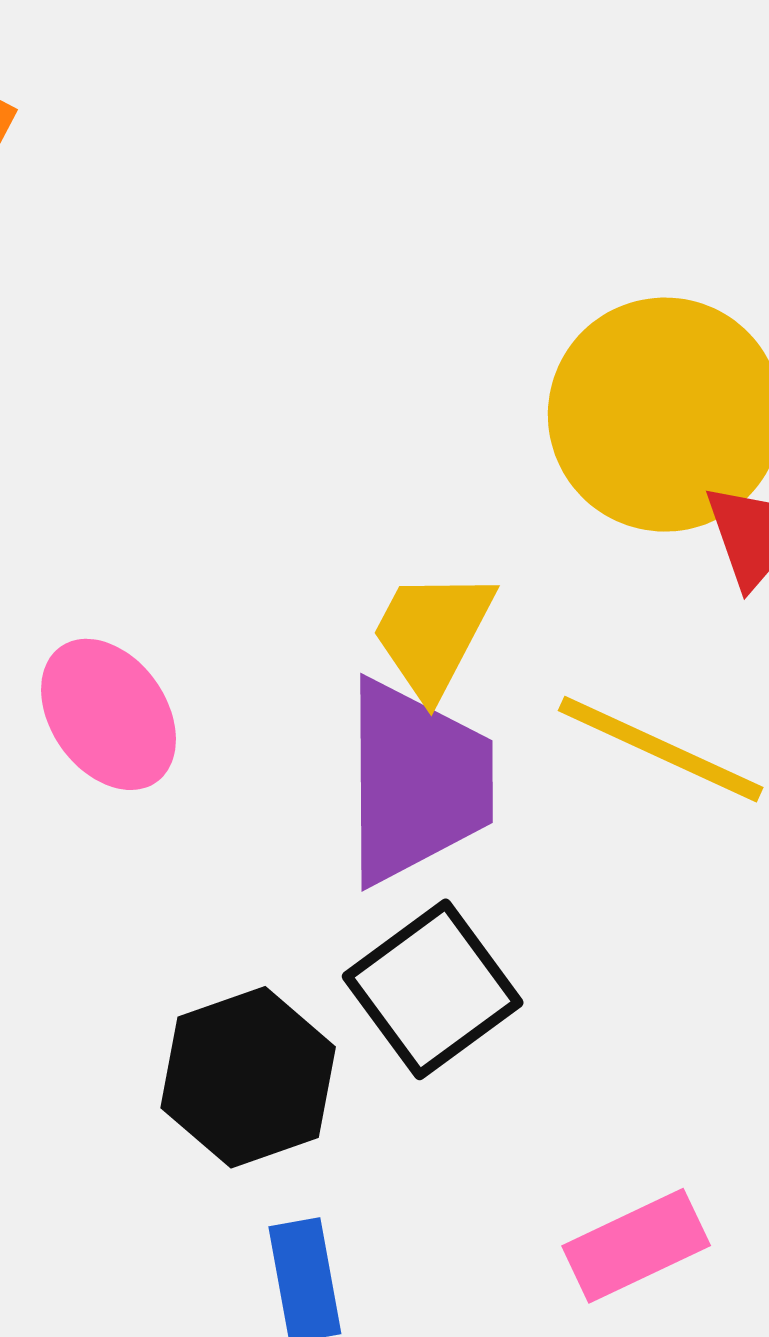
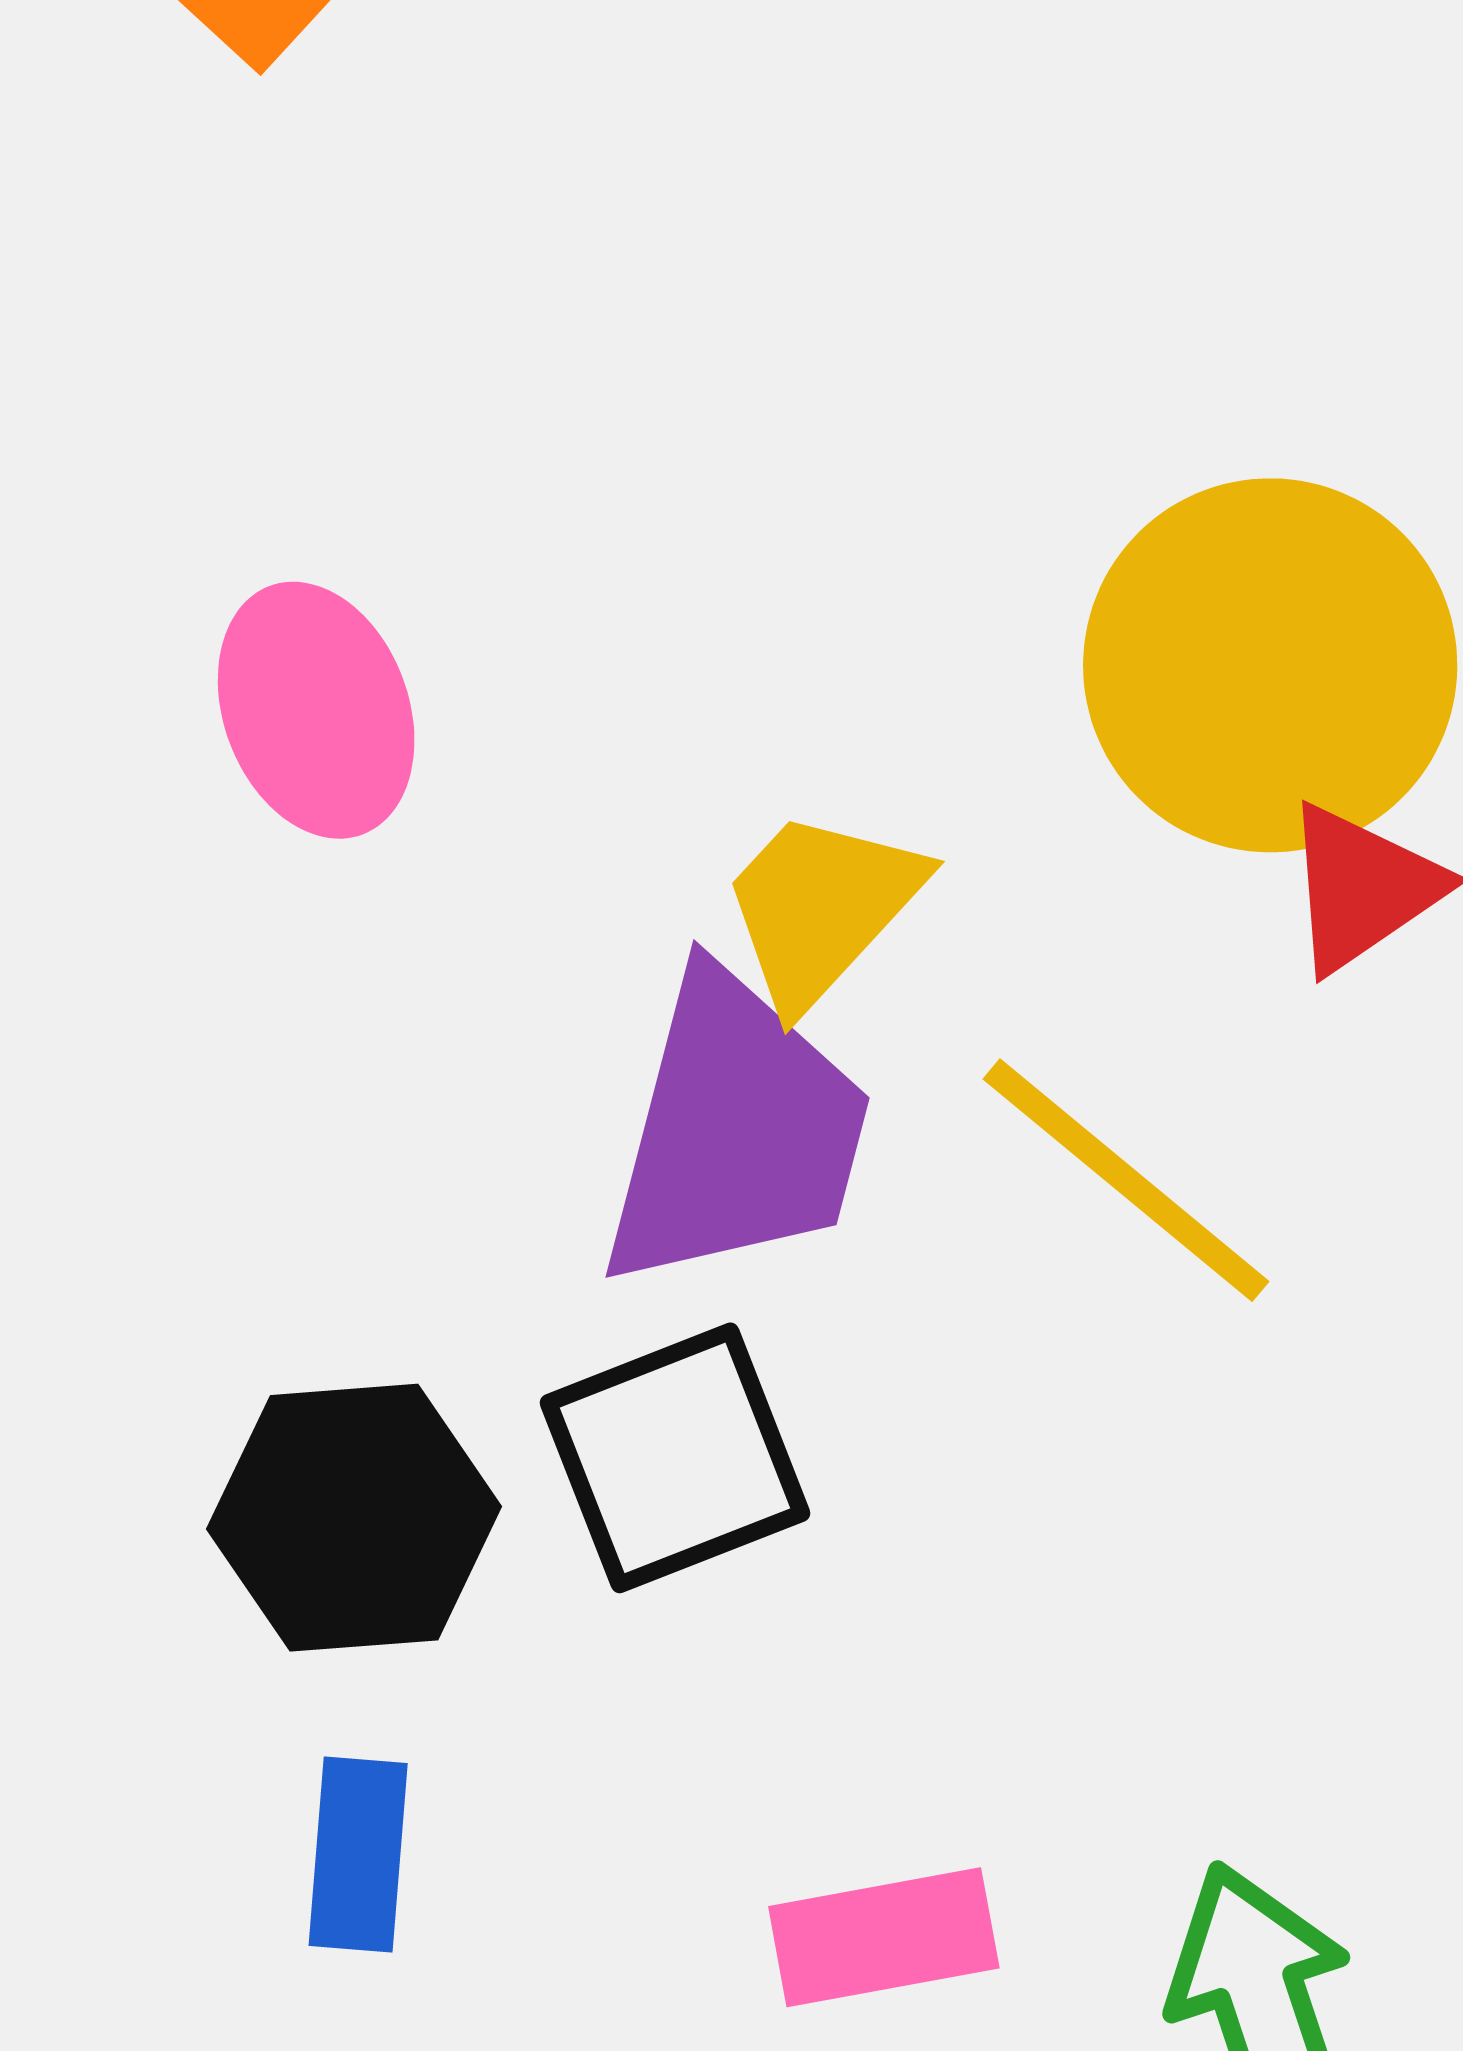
pink ellipse: (109, 714) -> (316, 710), moved

